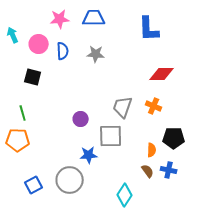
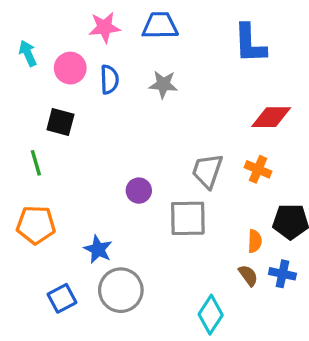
green line: (23, 113) -> (36, 163), moved
blue star: (89, 155) -> (98, 249), moved, turned 30

